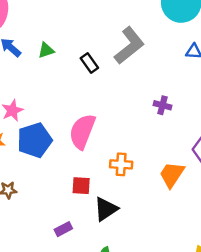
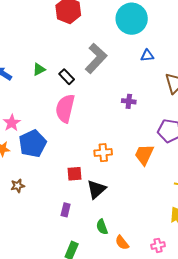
green triangle: (46, 50) -> (39, 69), moved
pink semicircle: (82, 131) -> (65, 108), moved
purple rectangle: (63, 229) -> (66, 210), turned -40

